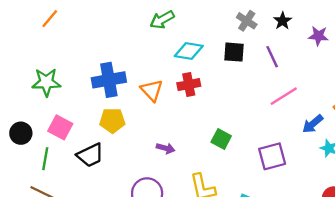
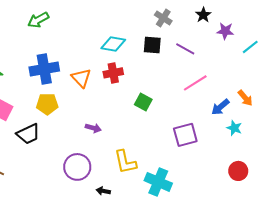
green arrow: (162, 20) -> (38, 20), moved
black star: (283, 21) -> (203, 15), moved
purple line: (272, 57) -> (185, 49), turned -36
green square: (221, 139) -> (143, 102), moved

